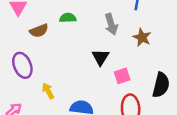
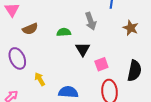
green semicircle: (68, 18) -> (64, 32), moved
brown star: (142, 37) -> (131, 28), moved

